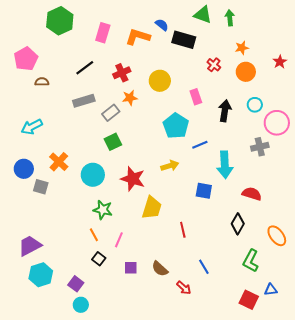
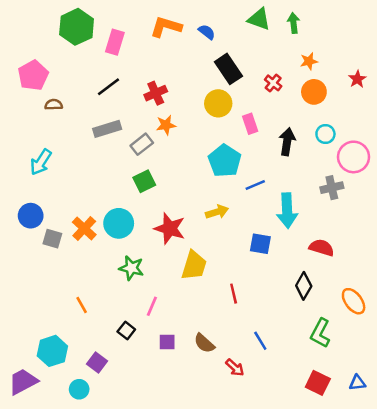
pink rectangle: (103, 33) -> (115, 42), moved
orange L-shape: (138, 37) -> (166, 27), moved
black rectangle: (184, 40) -> (228, 69), moved, turned 40
yellow circle: (160, 81) -> (218, 103), moved
cyan arrow: (32, 127) -> (41, 162), turned -30
orange cross: (59, 162) -> (84, 228), moved
orange line: (94, 235) -> (82, 305), moved
purple trapezoid: (30, 246) -> (23, 382), moved
blue triangle: (271, 290) -> (357, 383), moved
cyan circle: (81, 305) -> (79, 389), moved

